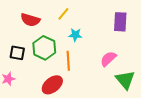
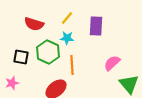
purple rectangle: (120, 22) -> (96, 26), moved
cyan star: (75, 35) -> (67, 38), moved

